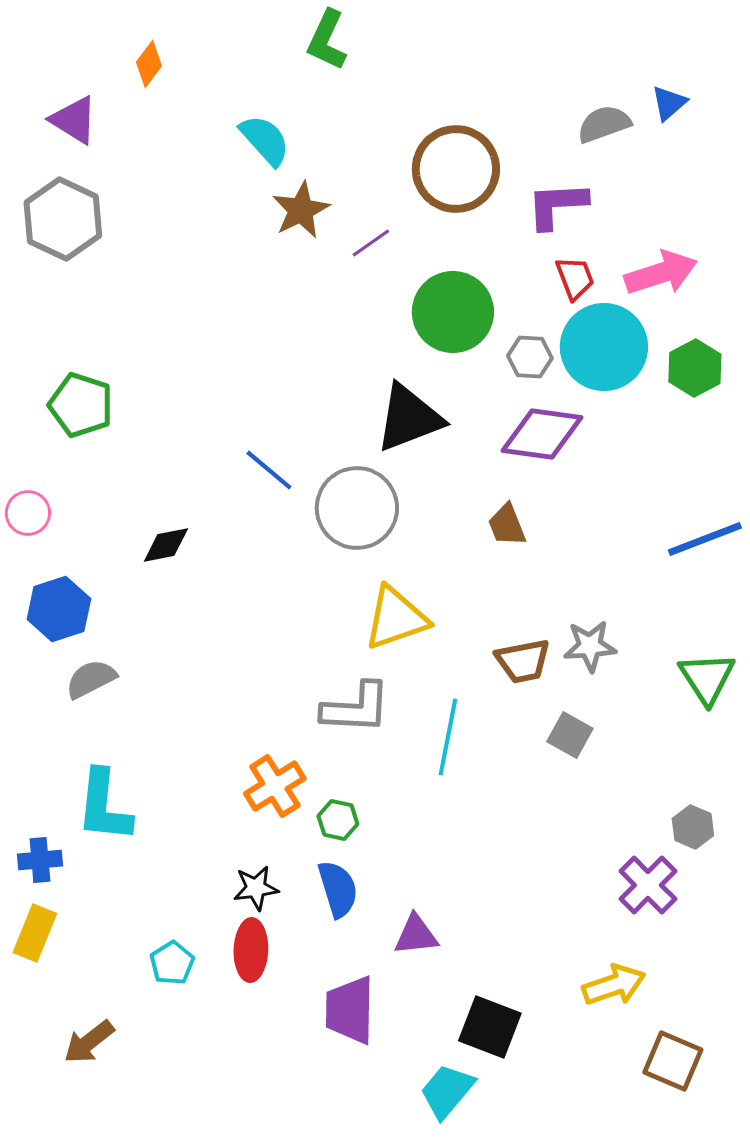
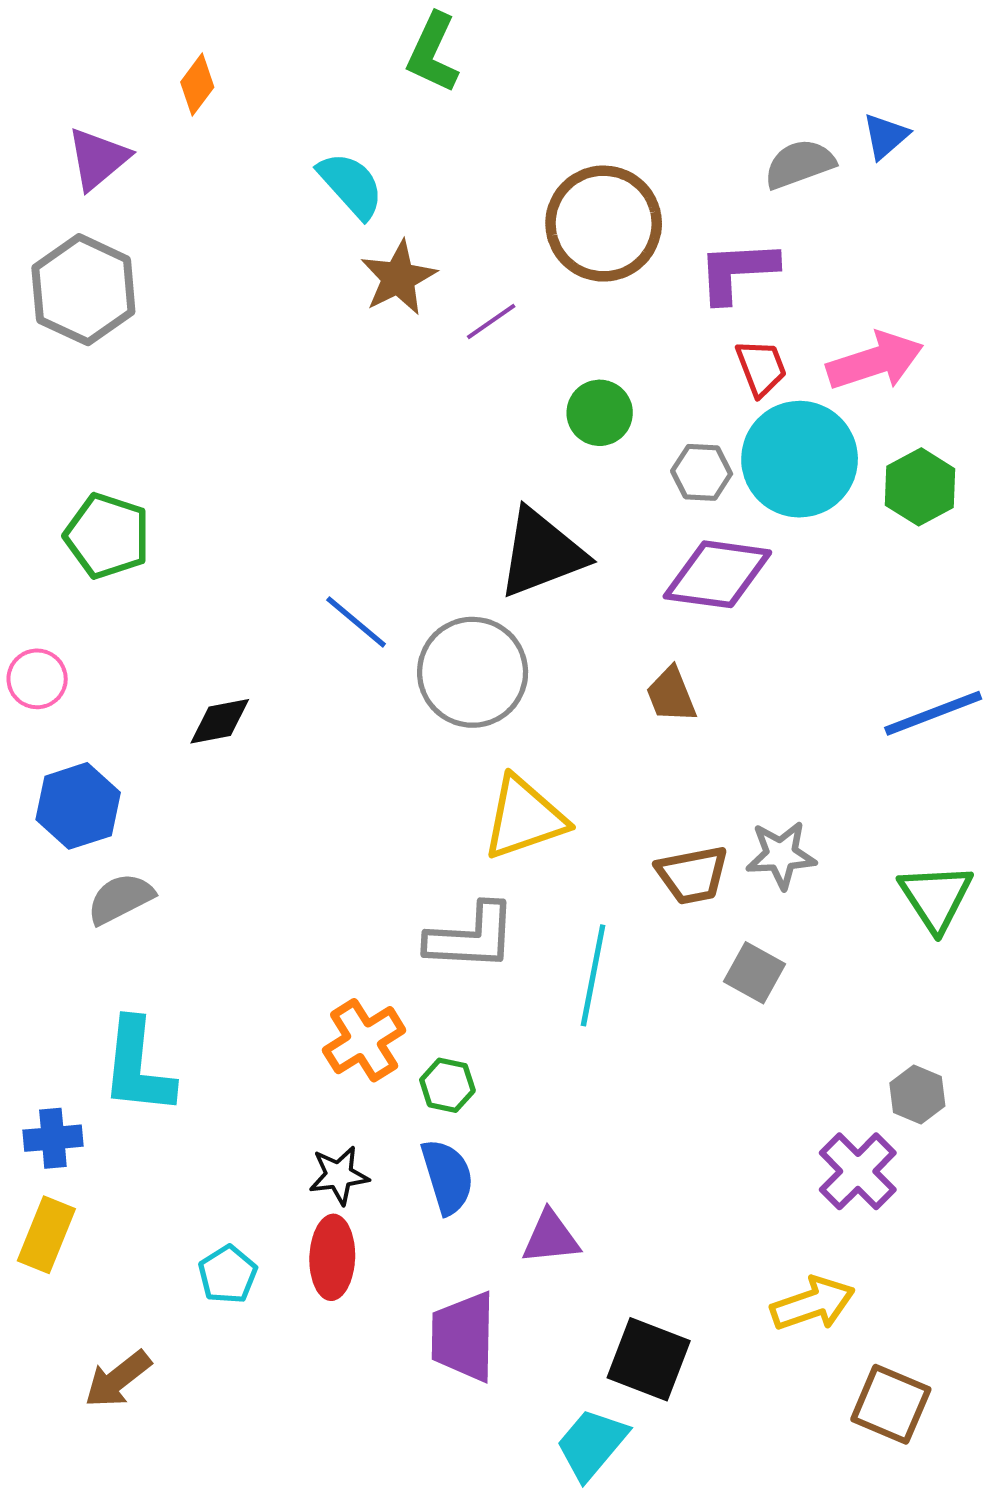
purple triangle: (74, 120) -> (98, 159), turned 48
green circle: (453, 312) -> (600, 413), size x0.6

